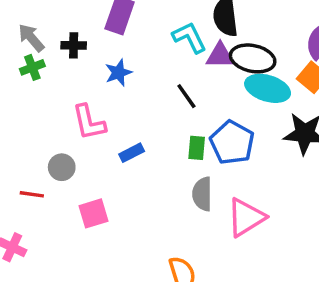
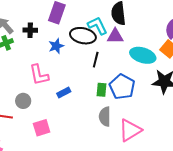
black ellipse: (253, 58) -> (83, 36), moved
black line: (186, 96) -> (96, 60), turned 49

